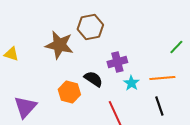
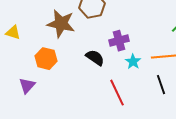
orange hexagon: (69, 92) -> (46, 59), moved
purple triangle: (25, 107) -> (27, 86), size x0.7

